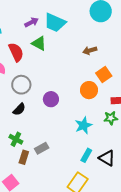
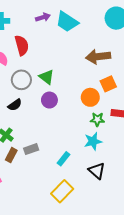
green triangle: (39, 43) -> (47, 77), moved
brown arrow: (90, 50) -> (98, 57), size x1.6
green star: (111, 118) -> (97, 119), moved
cyan star: (84, 125) -> (93, 141), moved
cyan rectangle: (86, 155) -> (63, 159), moved

